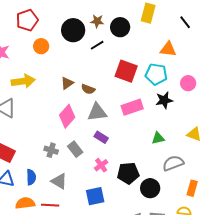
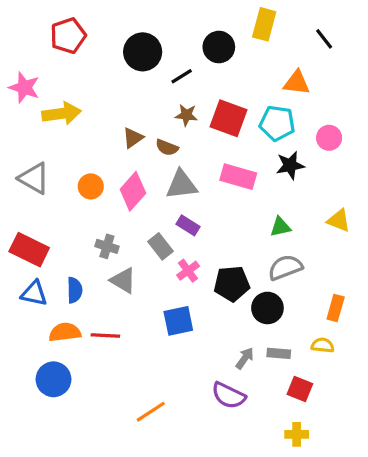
brown star: (97, 21) -> (186, 115), moved
orange circle: (41, 46) -> (91, 186), moved
yellow arrow: (23, 81) -> (62, 113), moved
pink rectangle: (132, 107) -> (238, 177), turned 35
gray rectangle: (75, 149) -> (160, 246), moved
gray semicircle: (173, 163) -> (285, 267), moved
gray triangle: (59, 181) -> (123, 280), moved

